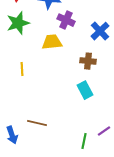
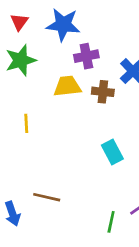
purple cross: (66, 20) -> (86, 56), turned -36
brown cross: (88, 61) -> (103, 92), moved

